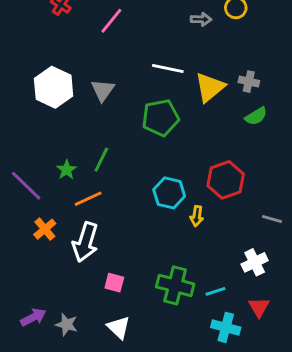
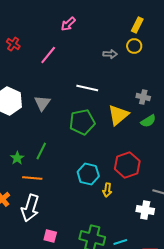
yellow triangle: (210, 87) -> (118, 115), moved
orange line: (88, 199) -> (32, 178), turned 30
white cross: (255, 262) -> (145, 210), moved, turned 36

